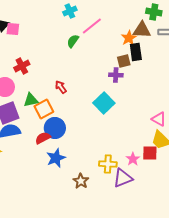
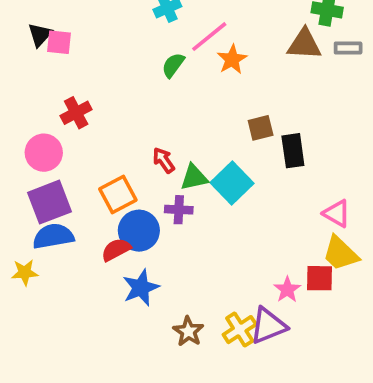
orange star: (129, 38) -> (232, 59), moved
black rectangle: (136, 52) -> (293, 151), moved
brown square: (124, 61) -> (261, 128), moved
purple cross: (116, 75) -> (179, 210), moved
red arrow: (61, 87) -> (164, 160), moved
green triangle: (31, 100) -> (194, 177), moved
yellow cross: (108, 164) -> (240, 330), moved, turned -36

